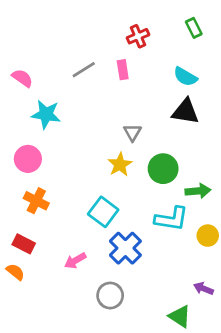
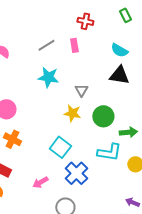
red cross: (138, 36) -> (85, 21), turned 35
cyan star: (46, 114) -> (48, 77), moved
yellow star: (120, 164) -> (72, 113), turned -30

